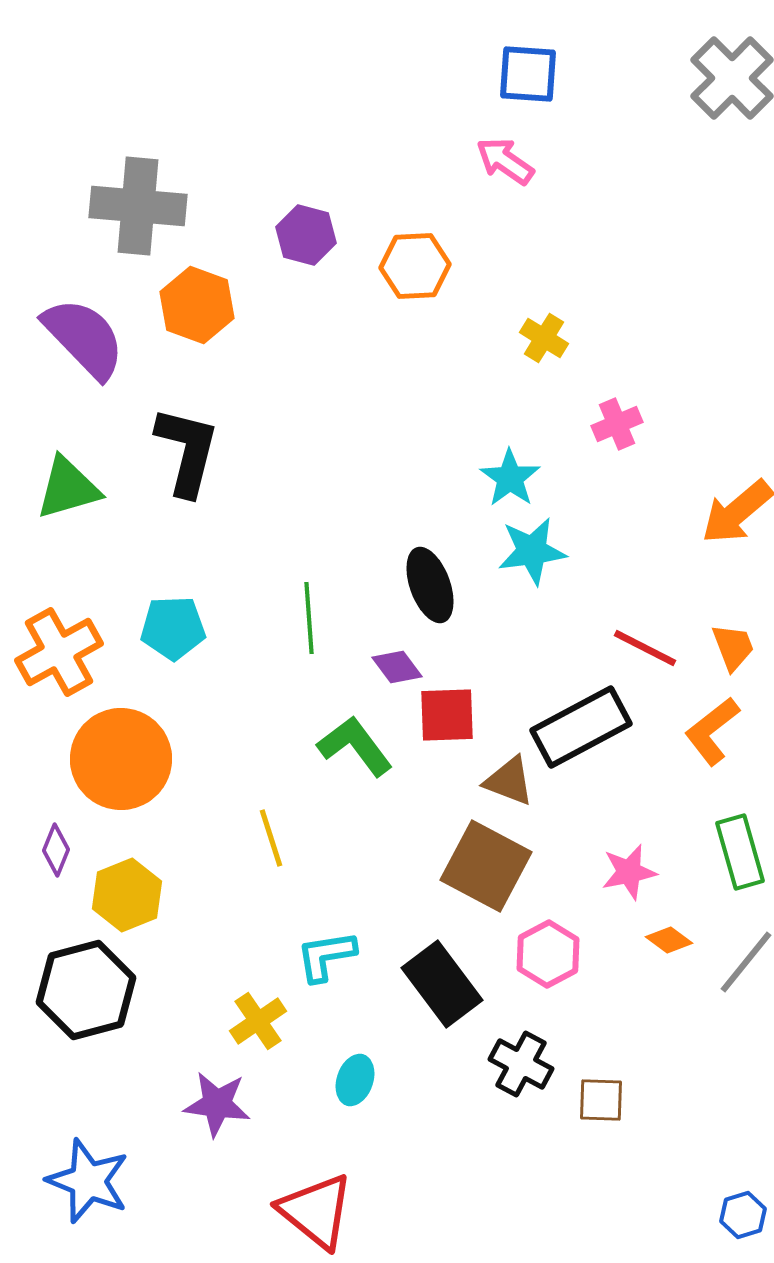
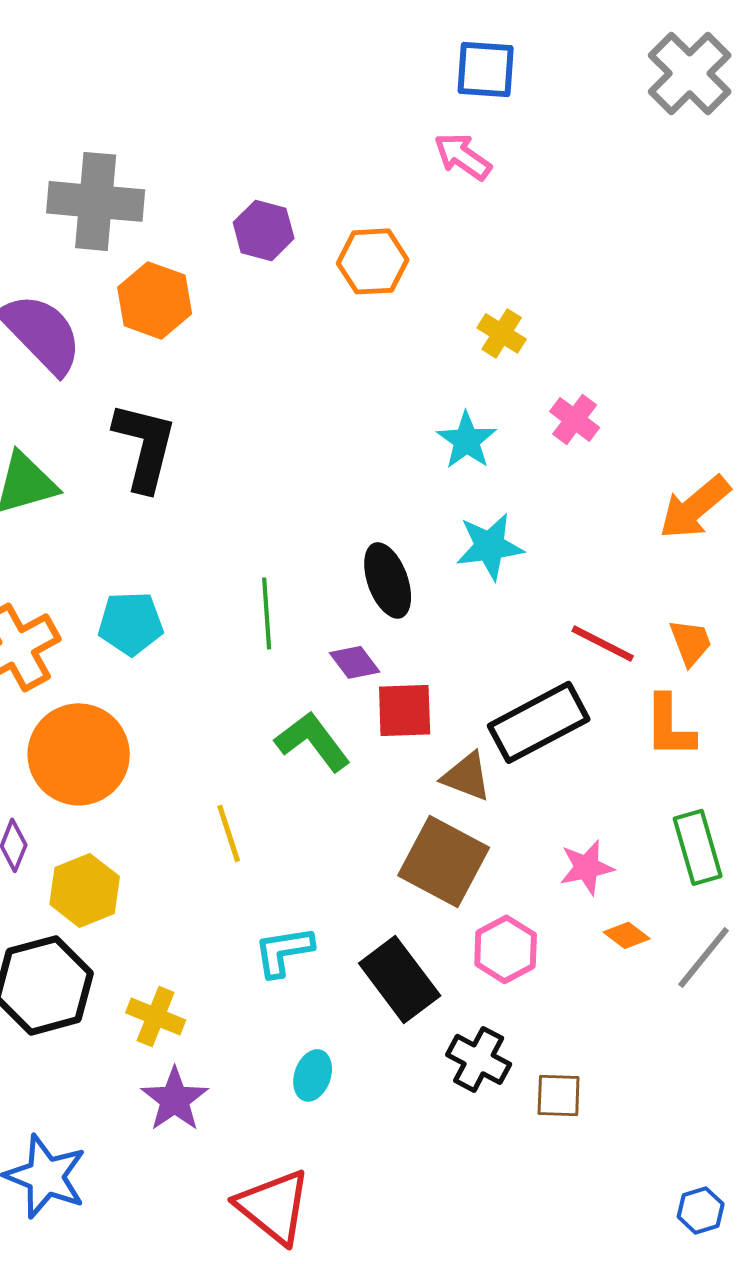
pink cross: (617, 424) -> (575, 419), turned -30
cyan star: (510, 478) -> (467, 440), moved
orange L-shape: (712, 731) -> (670, 726), turned -52
yellow cross: (258, 1021) -> (156, 1016), moved, turned -34
purple star: (217, 1104) -> (175, 1099), turned 30

